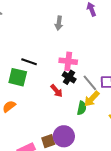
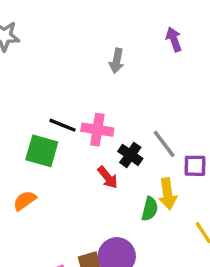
pink cross: (68, 61) -> (97, 130), moved
gray line: (90, 83) -> (164, 144), moved
yellow arrow: (92, 99) -> (168, 194), turned -54

